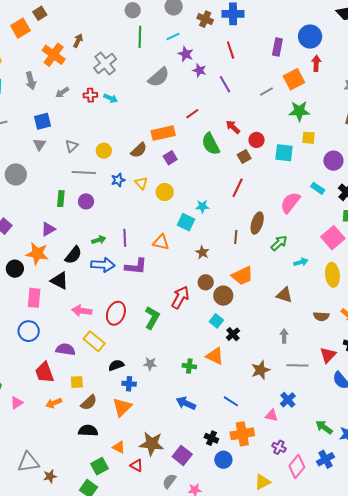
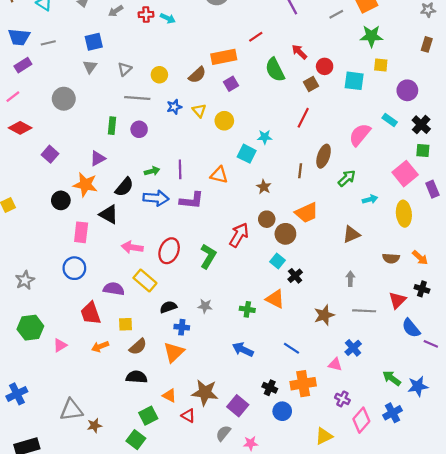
brown triangle: (284, 295) -> (351, 234), turned -42

